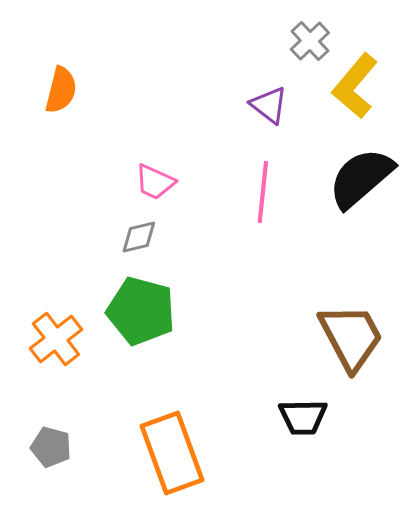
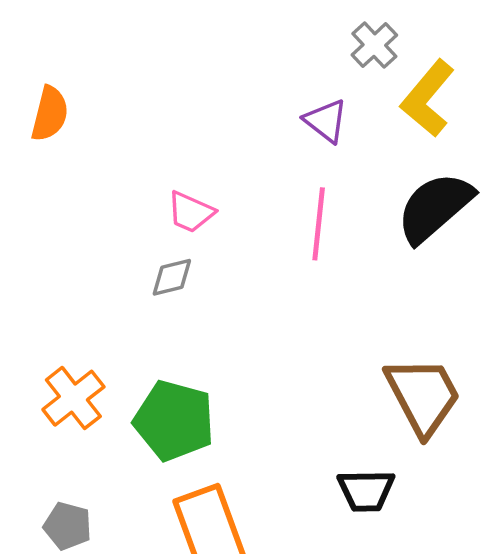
orange semicircle: (61, 90) -> (50, 114), moved
green pentagon: (141, 311) -> (174, 421), moved

